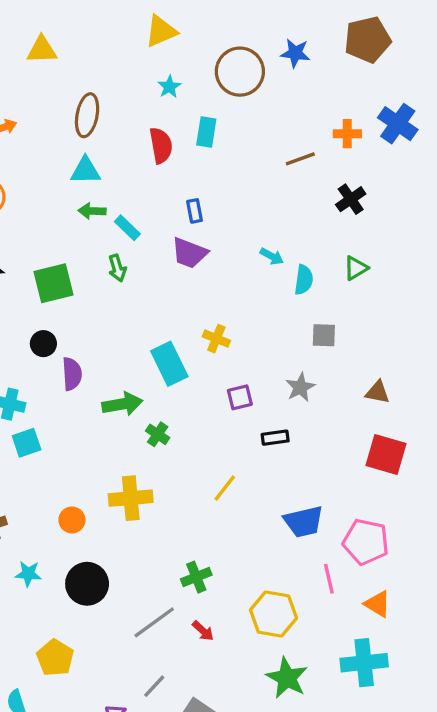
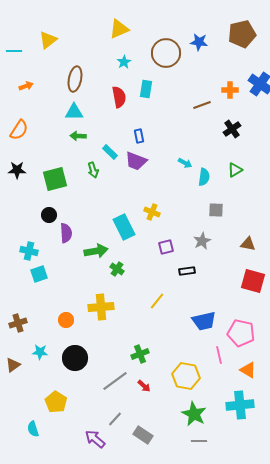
yellow triangle: (42, 50) -> (48, 40), turned -36
cyan rectangle: (127, 228) -> (110, 152), moved

